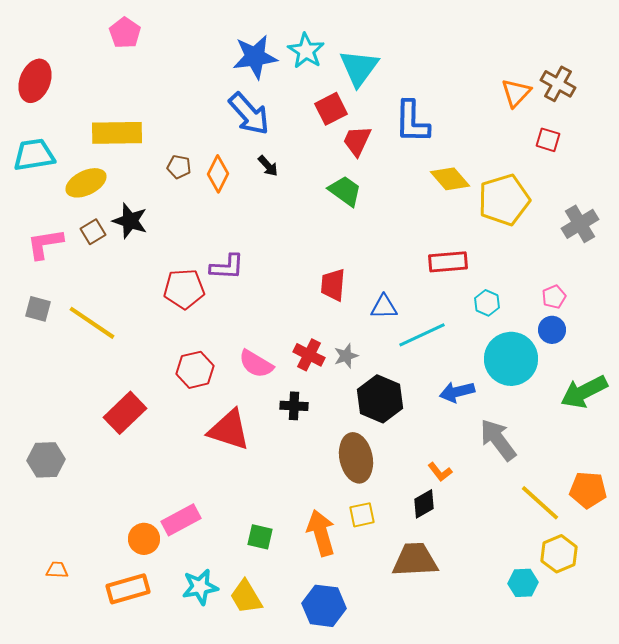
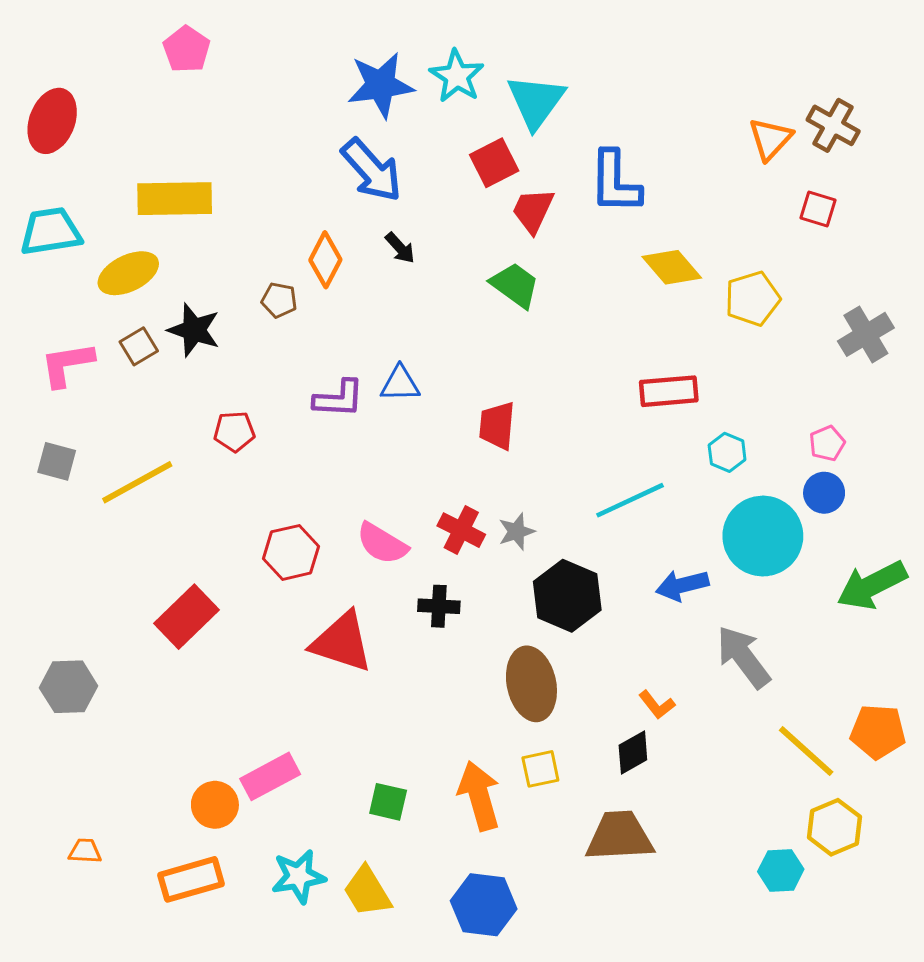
brown pentagon: (179, 167) -> (279, 300), moved
yellow pentagon: (504, 200) -> (752, 299), size x0.7
red pentagon: (184, 289) -> (234, 432), moved, size x0.7
blue triangle: (384, 307) -> (400, 384), moved
yellow line: (92, 323) -> (137, 482), turned -63

